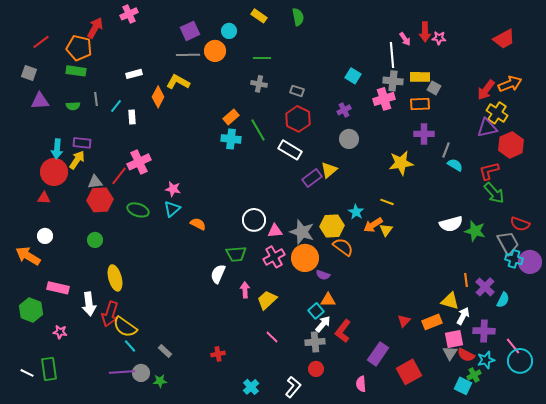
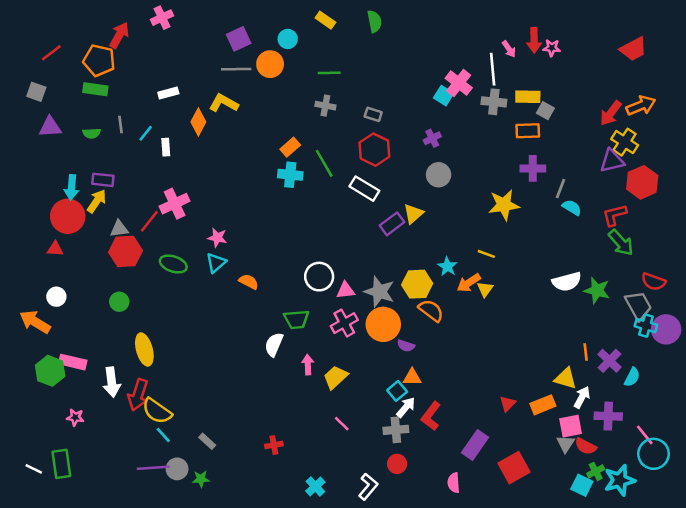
pink cross: (384, 99) -> (459, 83), moved, turned -35
green hexagon: (31, 310) -> (50, 371), moved
cyan star: (486, 360) -> (620, 480), moved, size x1.4

